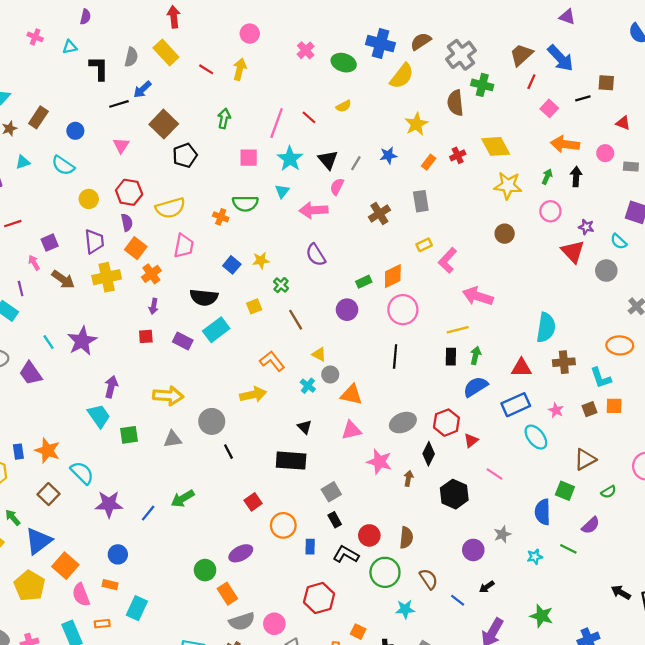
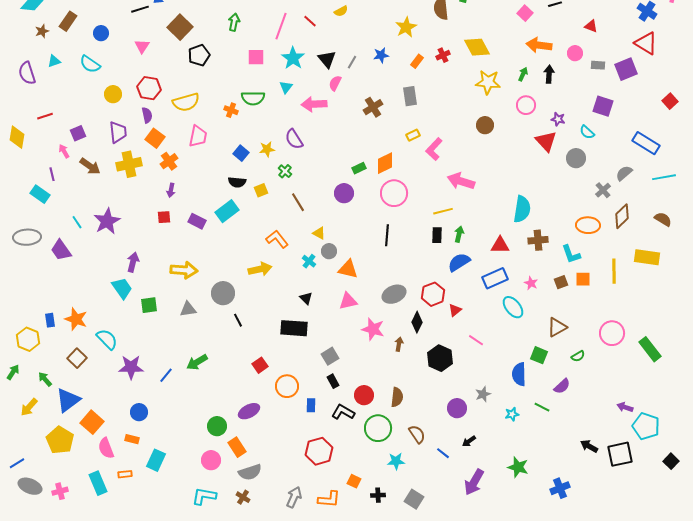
purple semicircle: (316, 255) -> (294, 139), moved
black semicircle: (204, 297) -> (237, 182), moved, size x0.7
pink circle: (274, 624) -> (211, 460), moved

